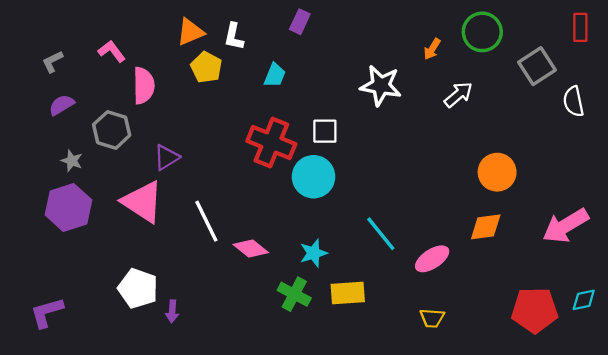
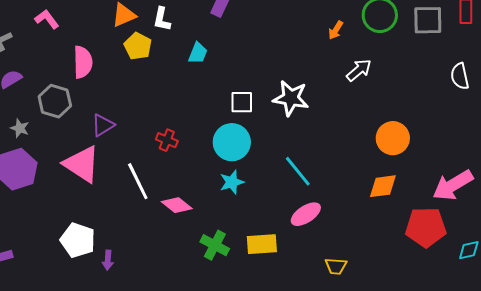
pink L-shape: (112, 51) -> (47, 19), moved
gray square: (537, 66) -> (428, 20), moved, turned 32
white star: (381, 86) -> (291, 98), moved
red cross: (271, 143) -> (167, 140), moved, size x0.5
cyan line: (381, 234) -> (298, 171), moved
cyan star: (314, 253) -> (232, 182), moved
pink ellipse: (432, 259) -> (306, 214), moved
red pentagon: (535, 310) -> (426, 227), moved

